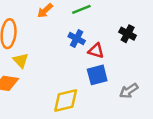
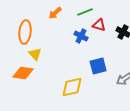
red triangle: (96, 51) -> (99, 25), moved

